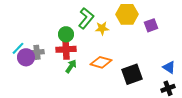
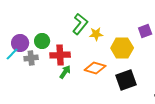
yellow hexagon: (127, 14) -> (122, 48), moved
green circle: (66, 34) -> (42, 41), moved
purple circle: (26, 57) -> (20, 43), moved

